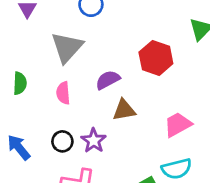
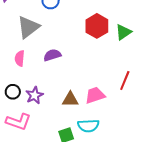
red hexagon: (156, 58) -> (97, 26), moved
brown triangle: (124, 110) -> (70, 99), moved

